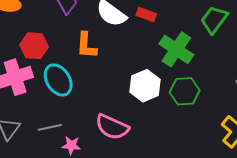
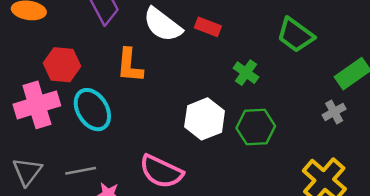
green trapezoid: (214, 20) -> (296, 35), turned -92
green cross: (176, 49) -> (246, 73), size x0.6

